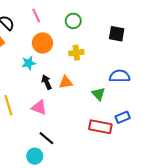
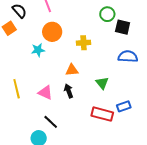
green circle: (73, 21) -> (107, 14), moved
blue semicircle: (120, 76) -> (128, 56), moved
black arrow: (47, 82) -> (69, 91), moved

